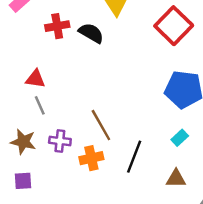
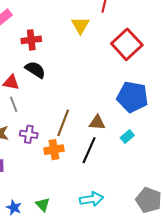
black semicircle: (91, 33) -> (35, 70), moved
brown line: (101, 125) -> (63, 123), turned 48
brown triangle: (176, 179) -> (97, 123), moved

